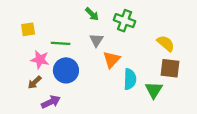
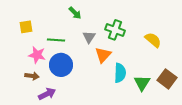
green arrow: (92, 14) -> (75, 13), moved
green cross: (125, 21) -> (115, 30), moved
brown square: (170, 68) -> (167, 79), moved, turned 30
brown arrow: (35, 82) -> (32, 76), turned -128

